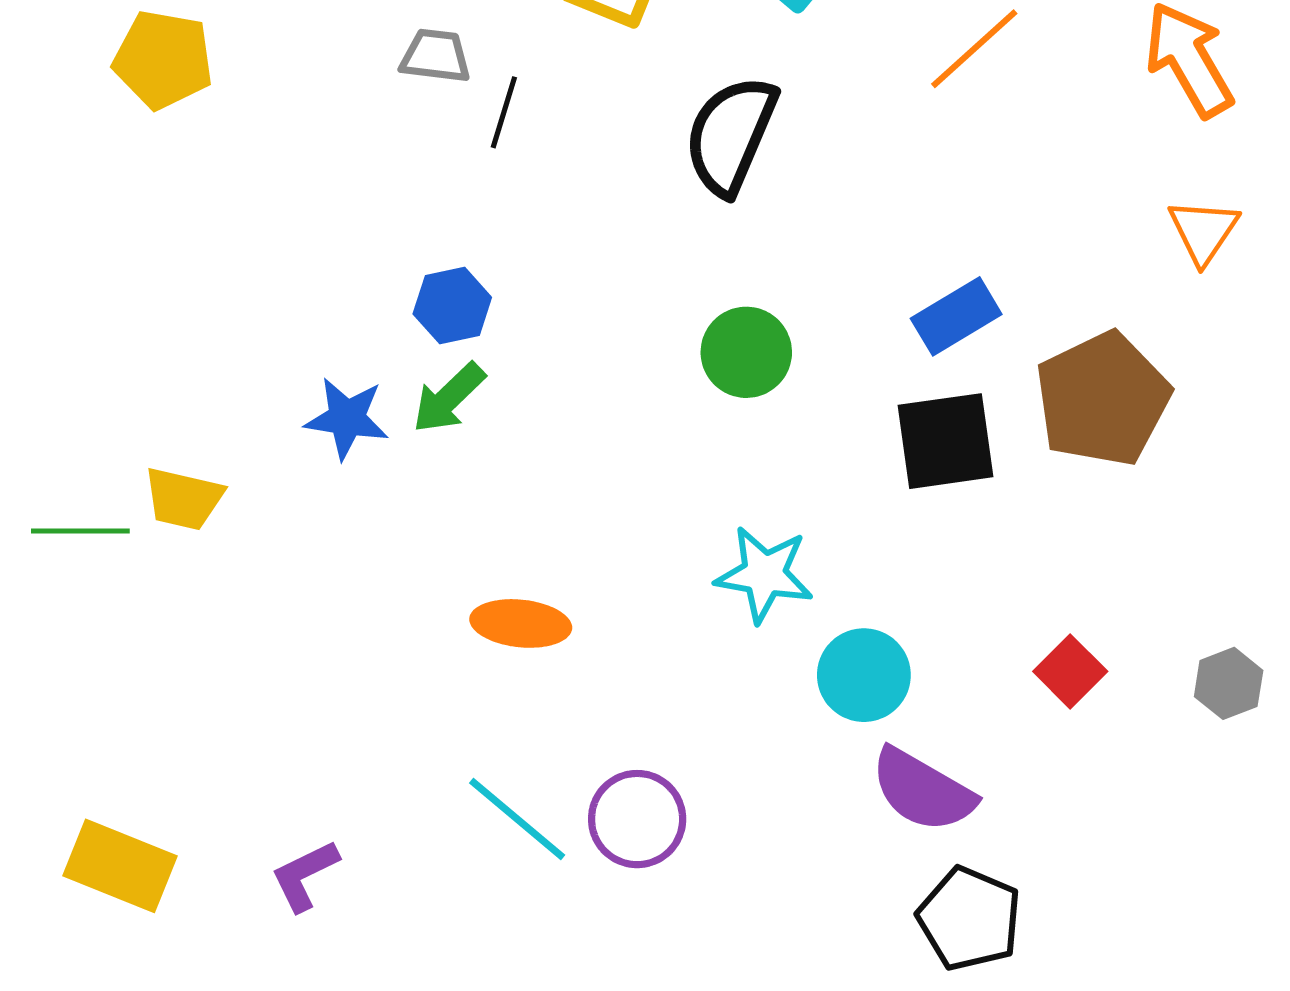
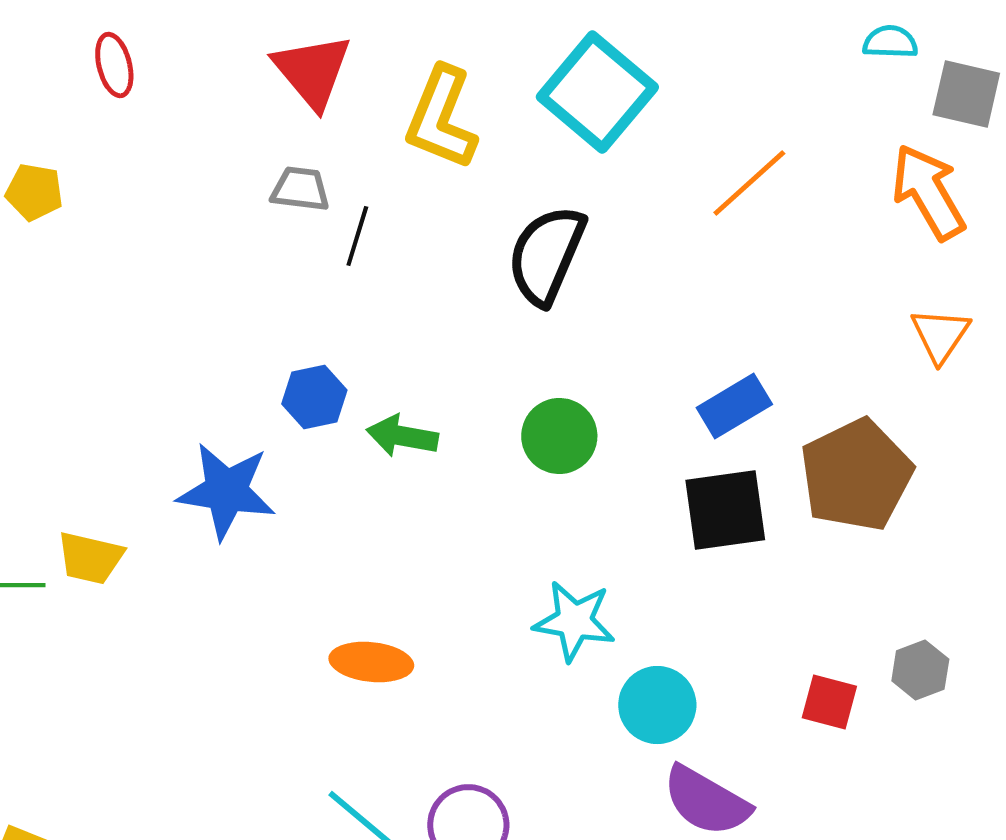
yellow pentagon: (163, 60) -> (34, 192), moved, size x0.7
green arrow: (449, 398) -> (402, 436), moved, turned 54
blue star: (347, 418) -> (226, 491), size x1.4
red square: (1070, 671) -> (829, 702), turned -30
gray hexagon: (1229, 683) -> (920, 670), moved

